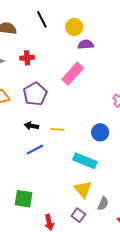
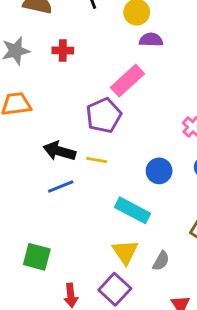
purple pentagon: (35, 94) -> (104, 115), moved
black arrow: (32, 126) -> (59, 151), size x1.5
gray semicircle: (103, 204) -> (161, 261), moved
purple square: (78, 215) -> (115, 289), size x1.5

